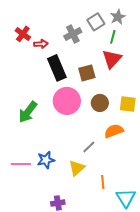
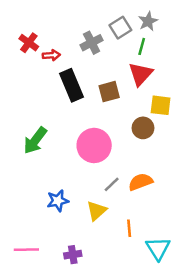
pink circle: (67, 101) -> (94, 145), moved
brown circle: (100, 103) -> (143, 128), moved
yellow square: (128, 104) -> (161, 105), moved
orange semicircle: (114, 131) -> (140, 182), moved
pink line: (21, 164) -> (26, 250), moved

